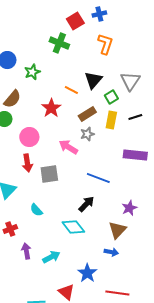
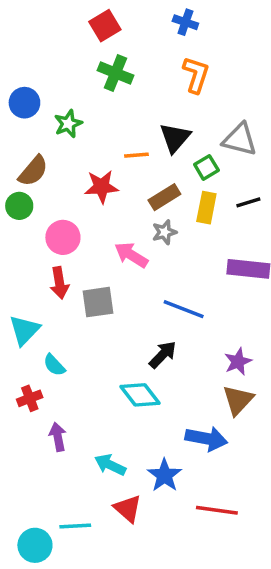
blue cross: (99, 14) -> (185, 22), turned 32
red square: (75, 21) -> (105, 26), moved
gray triangle: (130, 81) -> (240, 139), turned -50
orange line: (71, 90) -> (136, 155), turned -32
red star: (51, 108) -> (101, 187), turned 30
cyan semicircle: (36, 210) -> (54, 365), moved
brown triangle: (117, 230) -> (238, 400), moved
blue arrow: (111, 252) -> (206, 439), size x1.6
cyan arrow: (51, 257) -> (110, 465), moved, turned -126

